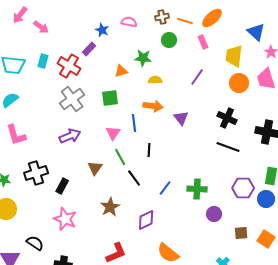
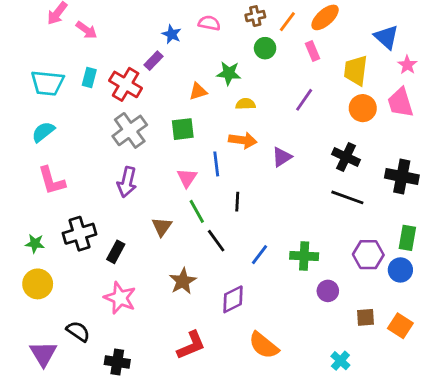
orange line: (185, 21) -> (287, 22), turned -70
purple triangle: (181, 118) -> (282, 157), turned 35
purple arrow: (70, 136) -> (127, 182), turned 125

